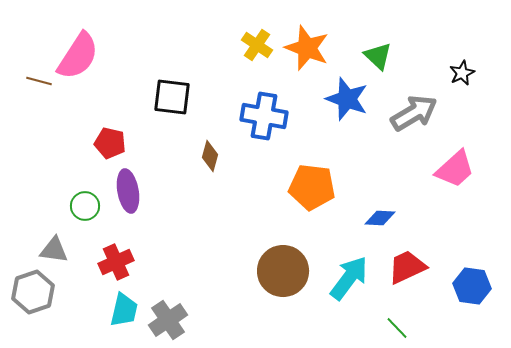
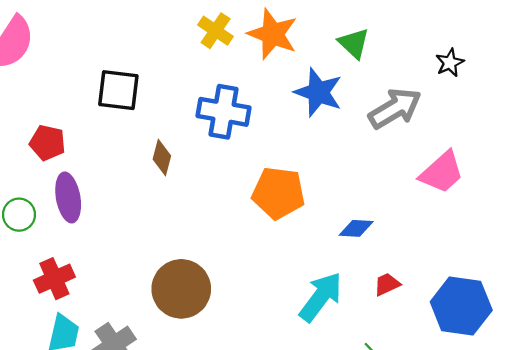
red trapezoid: (407, 267) -> (387, 284), size x0.6
brown circle: (283, 271) -> (181, 289), moved
blue hexagon: (472, 286) -> (461, 306), size x1.4

